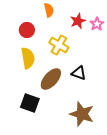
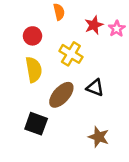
brown star: (82, 114) -> (99, 137), size x0.7

